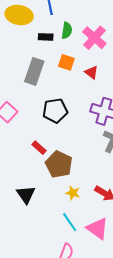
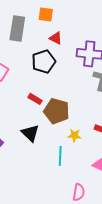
red triangle: (92, 72) -> (56, 38), moved
black triangle: (26, 195) -> (30, 133), moved
cyan line: (70, 222) -> (60, 156), moved, turned 48

